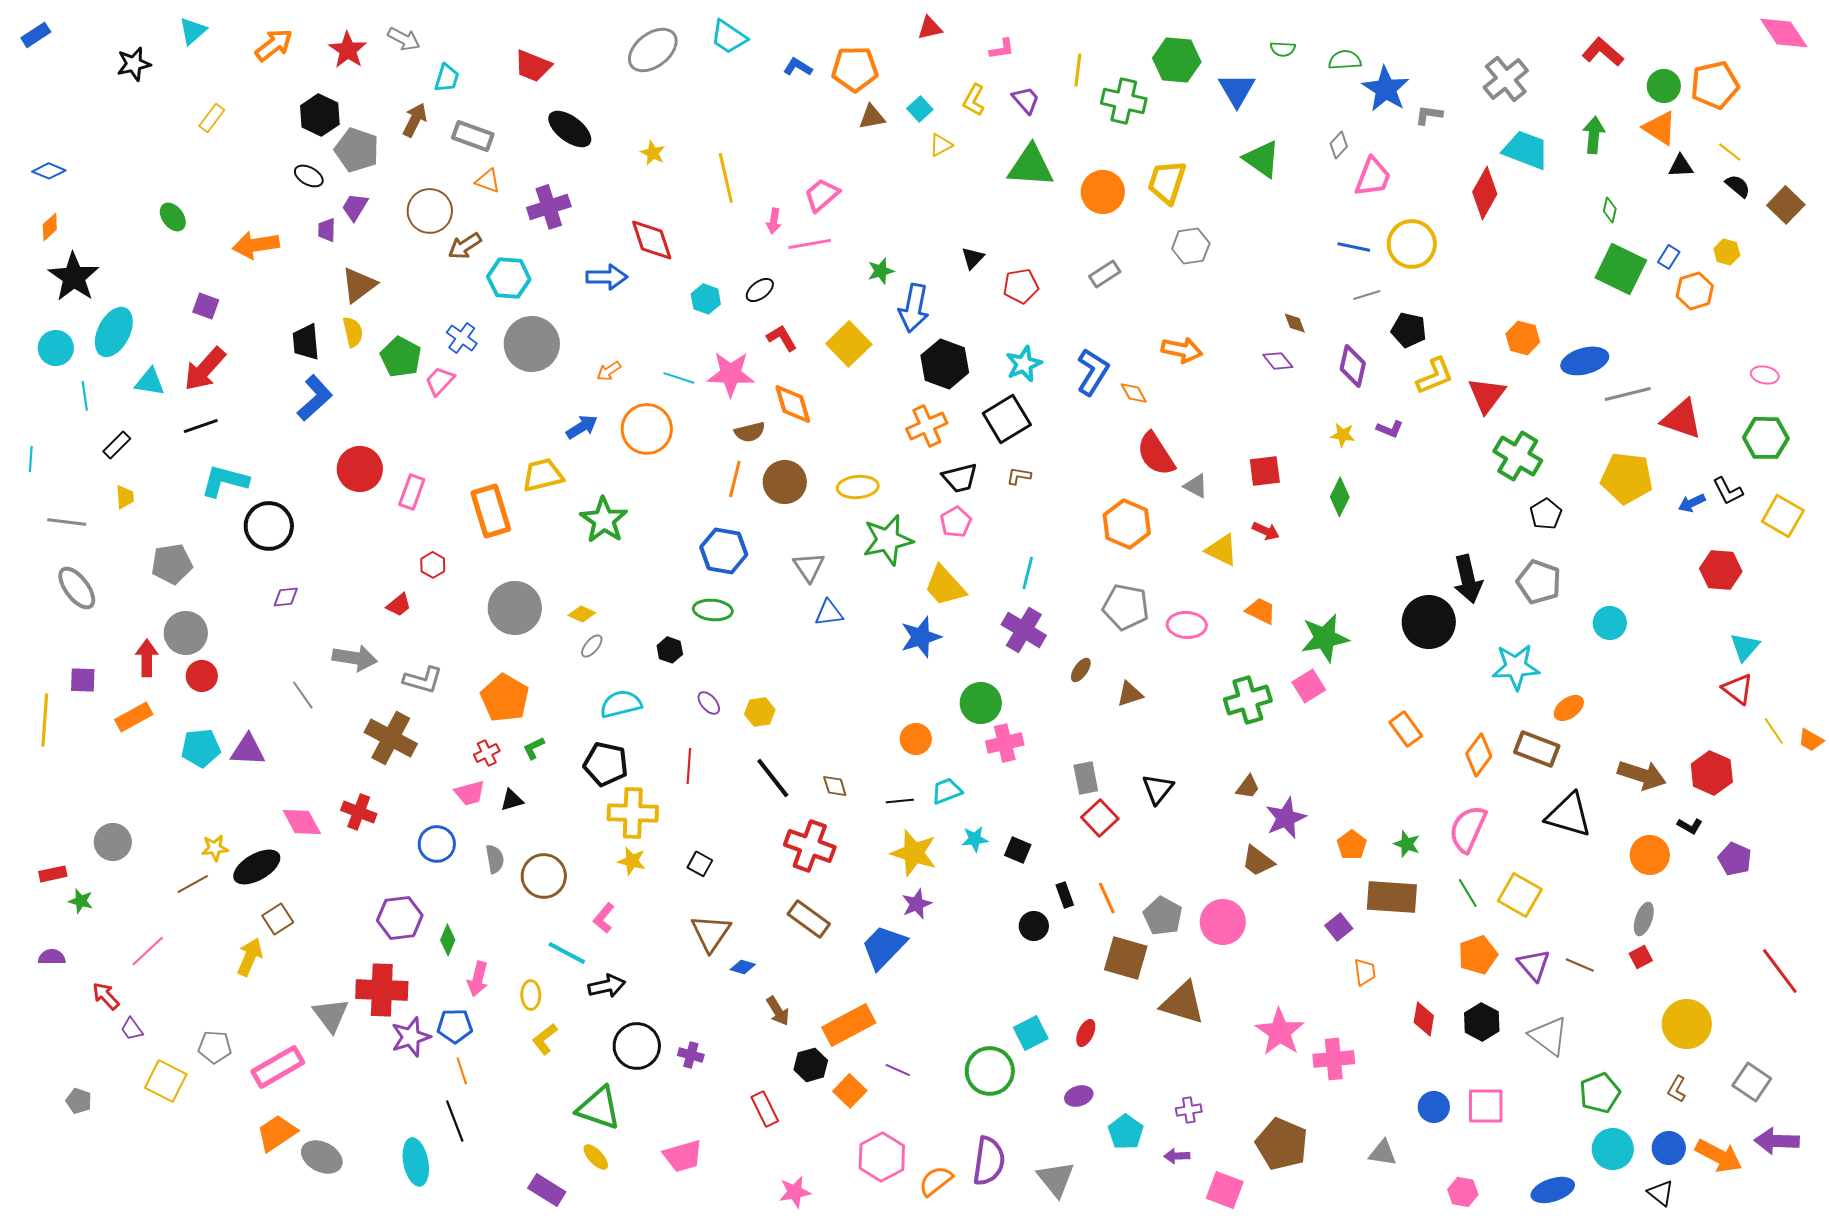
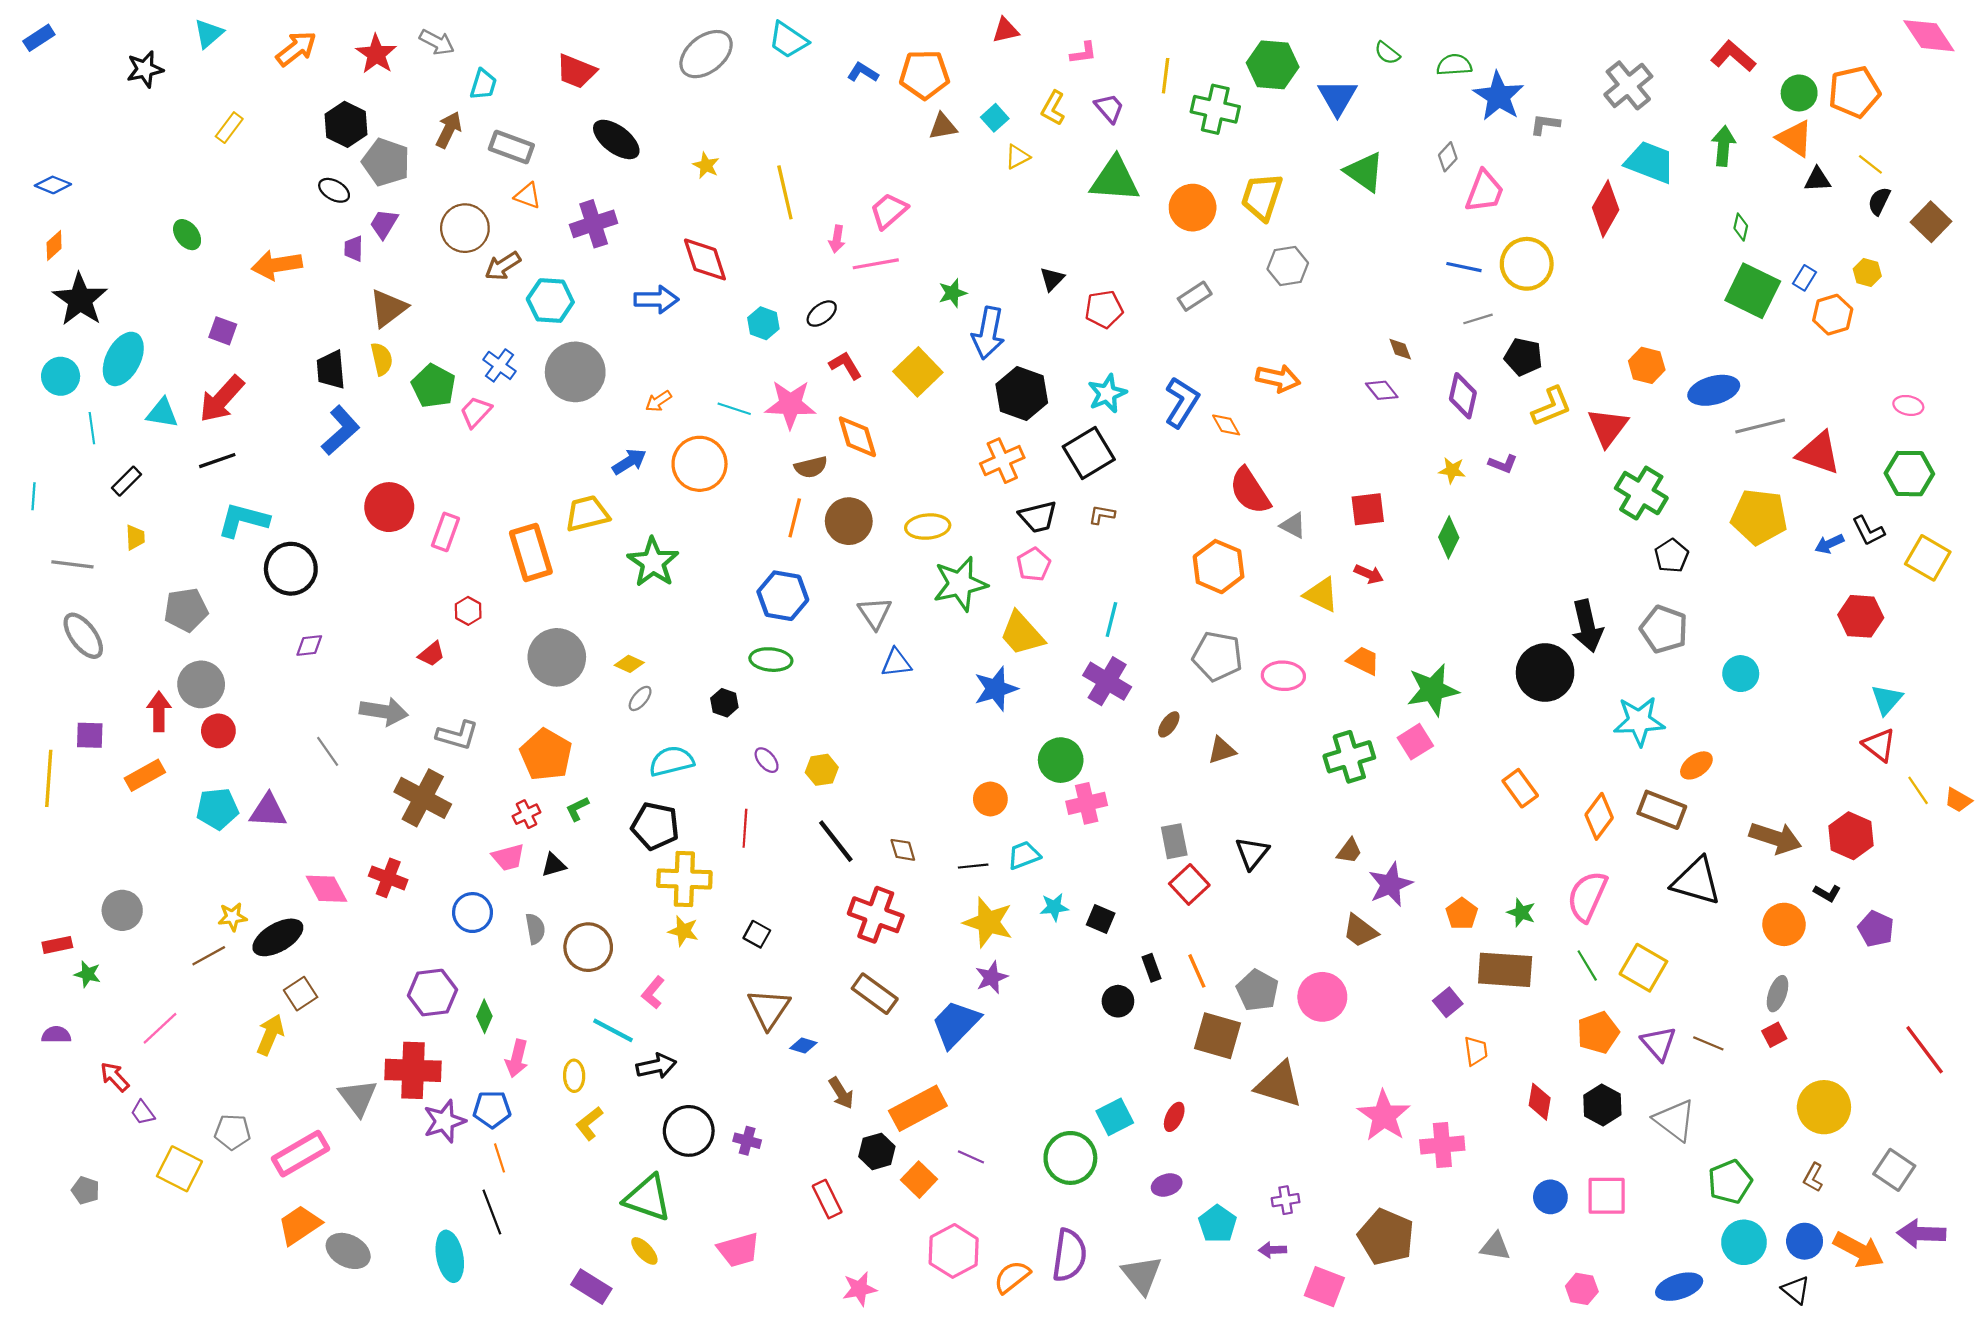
green semicircle: (1283, 49) -> (1387, 53), turned 35
black semicircle: (1738, 186) -> (1879, 201), turned -104

